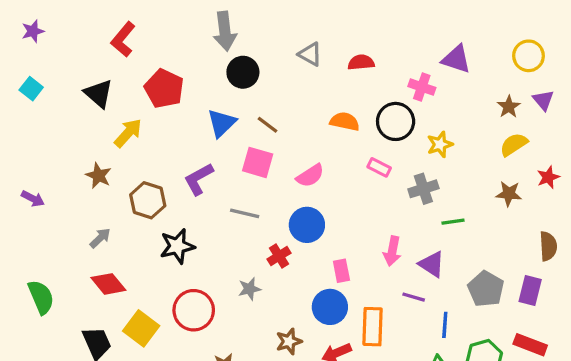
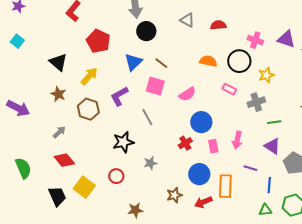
purple triangle: (456, 59) -> (286, 39), moved
black triangle: (98, 94) -> (58, 62), moved
yellow arrow: (128, 133) -> (89, 76), moved
purple arrow: (33, 199) -> (18, 108), size x1.6
gray line: (245, 213) -> (147, 117), turned 48
blue circle: (307, 225) -> (201, 122), moved
black star: (177, 246) -> (123, 142), moved
red cross: (279, 256) -> (185, 143), moved
purple triangle: (432, 264) -> (272, 146), moved
pink rectangle: (341, 271) -> (213, 146), moved
red circle: (194, 310) -> (116, 176), size x0.6

